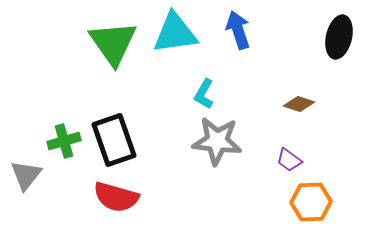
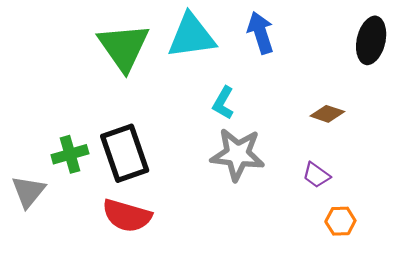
orange hexagon: (311, 202) -> (340, 221), size x0.7

